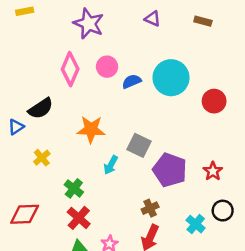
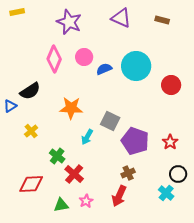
purple triangle: (153, 19) -> (121, 18), size x1.5
brown cross: (150, 208) -> (128, 173), moved
red diamond: (25, 214) -> (31, 184), moved
red cross: (79, 218) -> (74, 174), moved
cyan cross: (196, 224) -> (166, 193), moved

